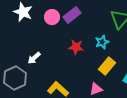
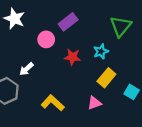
pink circle: (52, 17) -> (46, 39), moved

